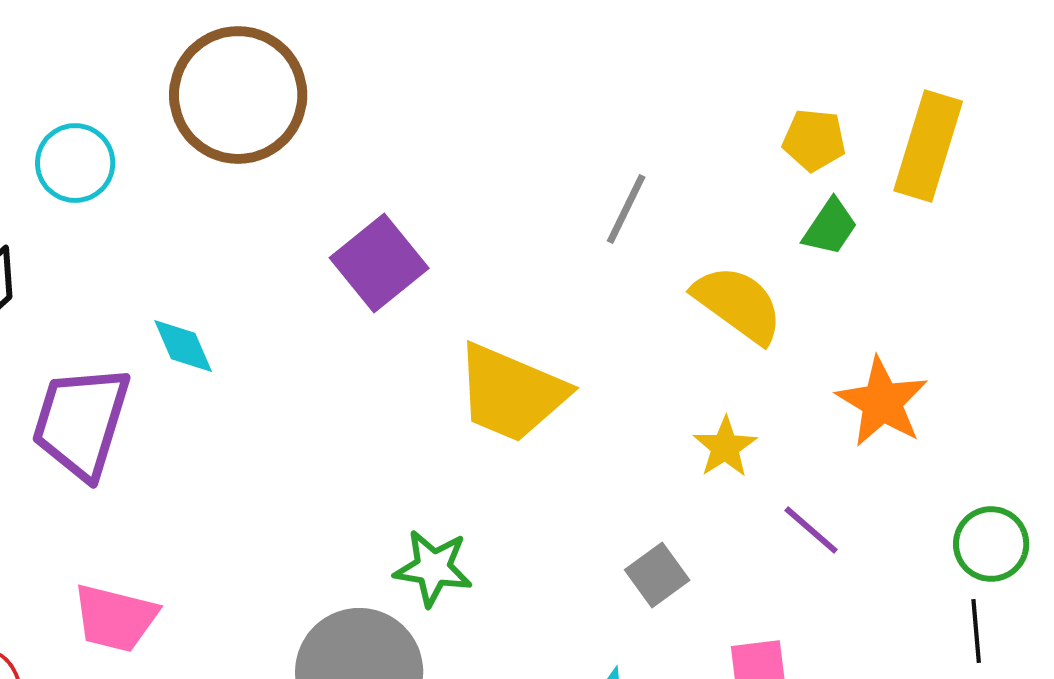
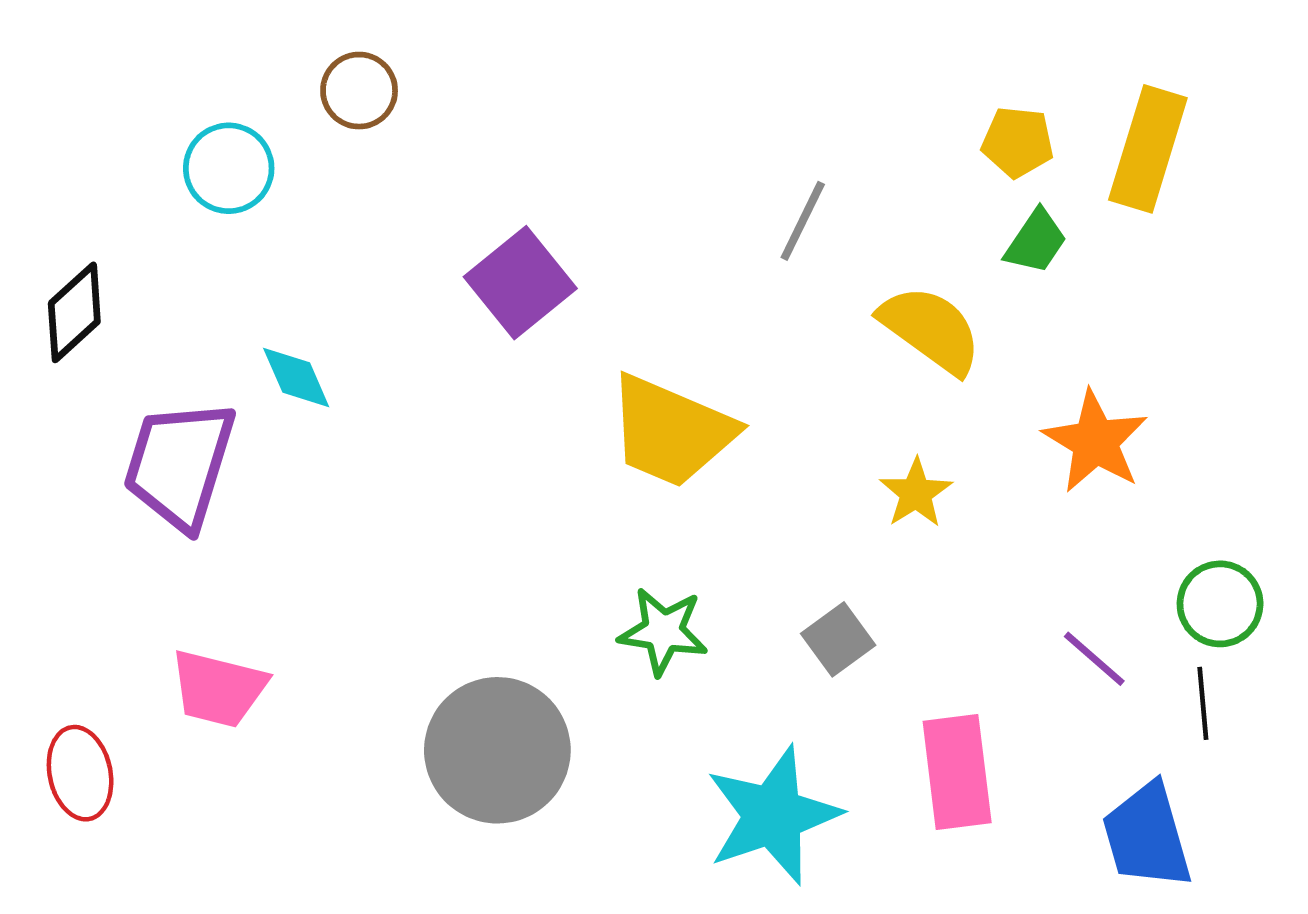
brown circle: (238, 95) -> (359, 91), size x0.5
cyan circle: (75, 163) -> (229, 168), moved
purple line: (811, 530) -> (1094, 659), moved
green star: (433, 568) -> (663, 631), moved

